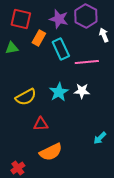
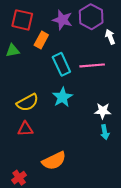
cyan rectangle: (61, 49) -> (61, 64), moved
white star: (82, 91) -> (103, 111), moved
red triangle: (41, 124) -> (25, 129), moved
cyan arrow: (100, 138) -> (105, 132), moved, turned -56

